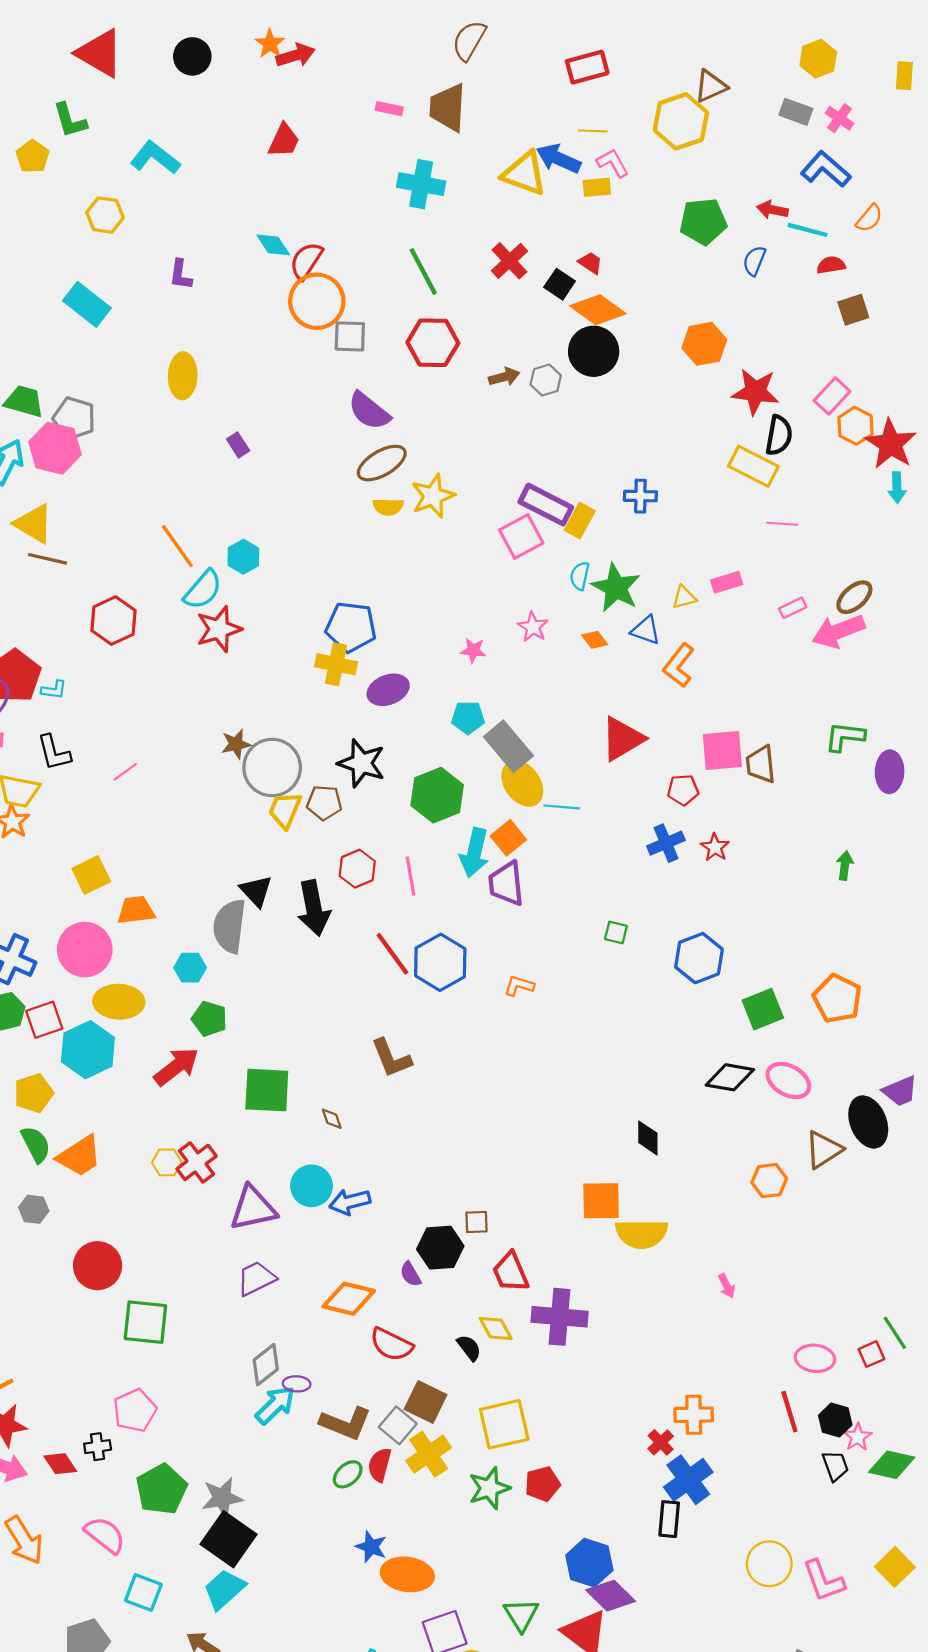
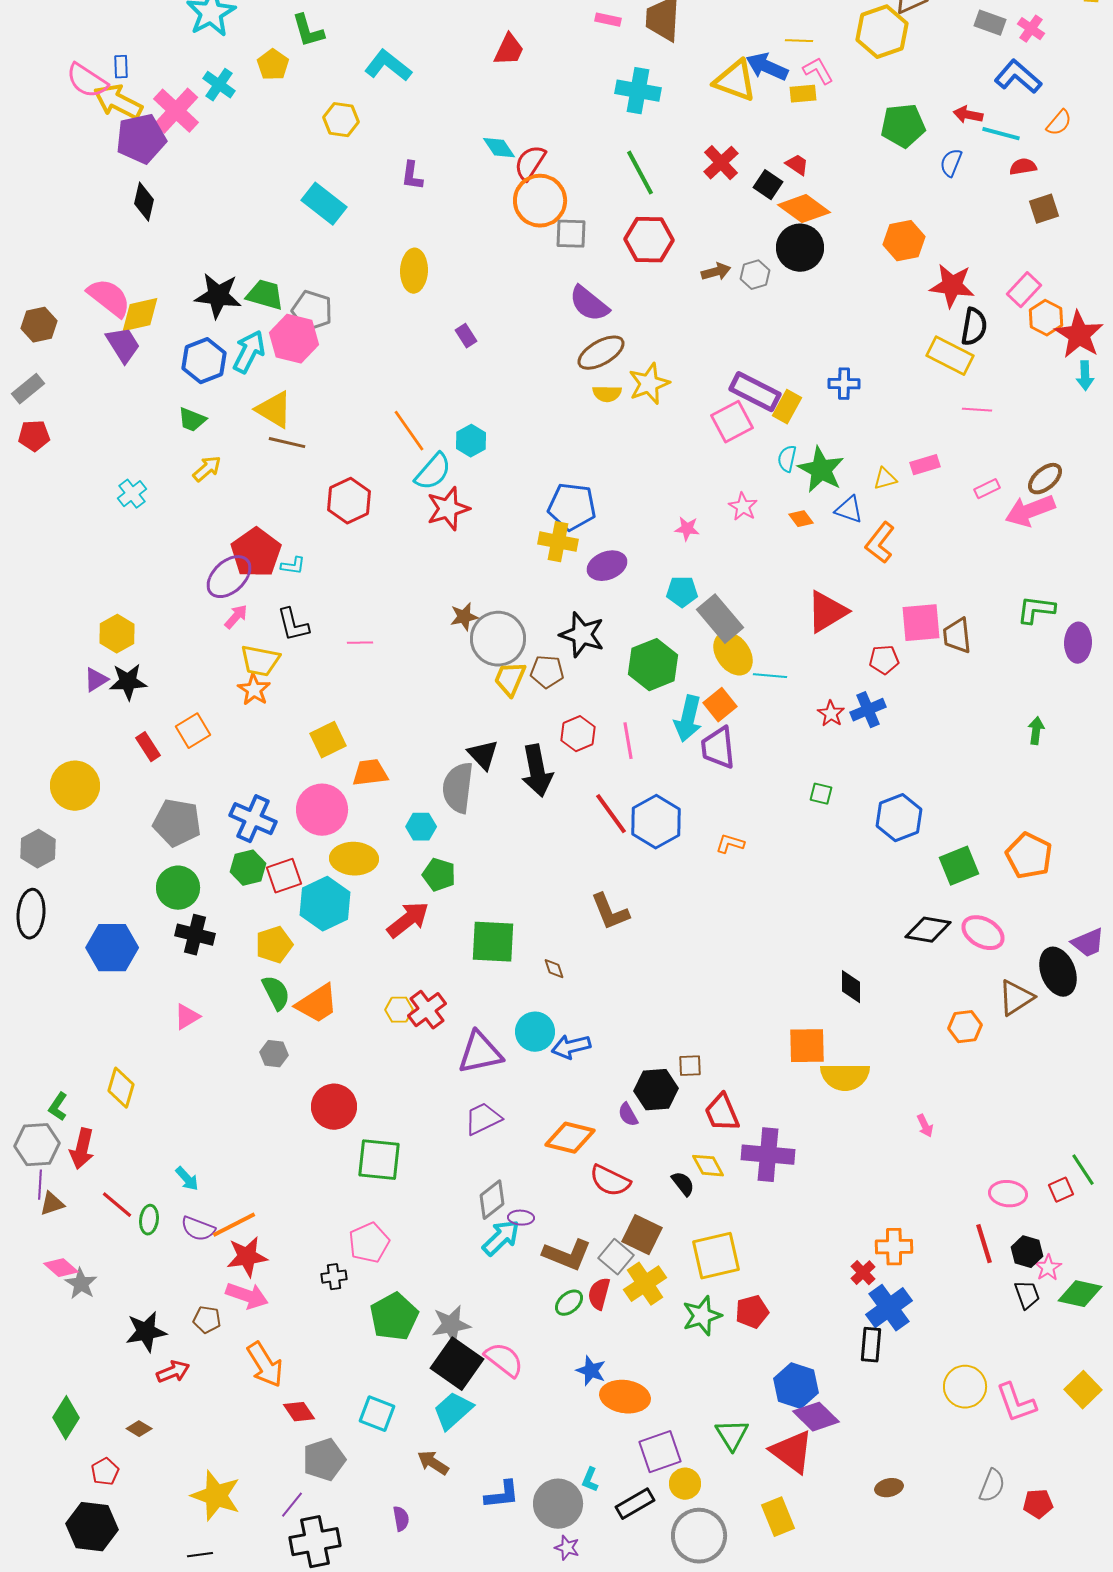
pink line: (125, 772) -> (360, 643), turned 35
red star: (715, 847) -> (831, 714), moved
red diamond: (60, 1464) -> (299, 1412), moved
pink semicircle: (105, 1535) -> (504, 1360), moved

